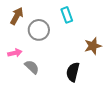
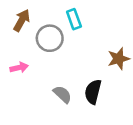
cyan rectangle: (67, 15) -> (74, 19), moved
gray semicircle: (32, 67) -> (62, 94), moved

